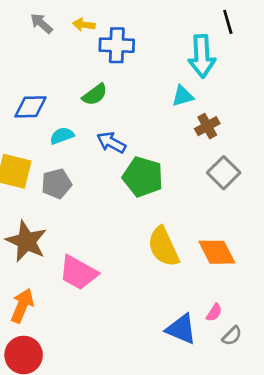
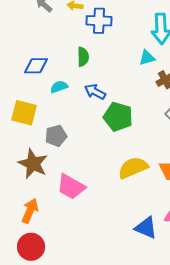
green semicircle: (95, 95) -> (83, 57), turned -54
gray pentagon: (56, 184) -> (56, 136), moved
yellow semicircle: (163, 247) -> (133, 168), turned 92

